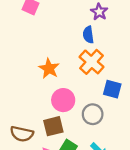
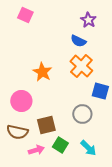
blue semicircle: (88, 35) -> (78, 41), turned -56
pink circle: (63, 100) -> (21, 101), moved

